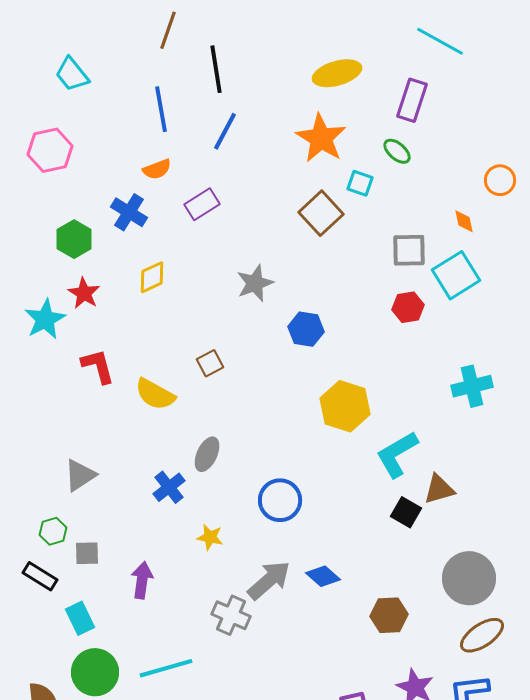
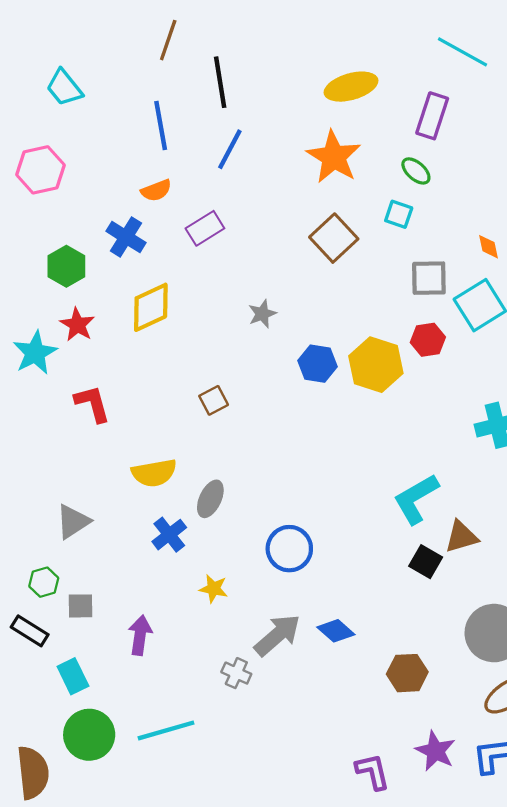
cyan square: (360, 183) -> (399, 214), moved
yellow diamond: (152, 277) -> (151, 307), size x1.4
gray star: (255, 283) -> (262, 314), size x0.7
yellow semicircle: (155, 394) -> (154, 473), moved, turned -39
yellow hexagon: (345, 406) -> (376, 365), moved
gray cross: (231, 615) -> (236, 673), size x0.7

